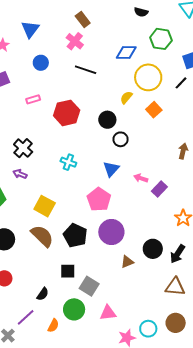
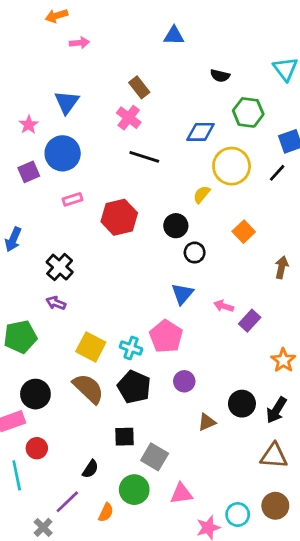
blue circle: (41, 63) -> (63, 153), moved, size x1.6
orange square: (154, 110) -> (244, 232), moved
cyan cross: (68, 162) -> (131, 348), moved
purple circle: (111, 232) -> (184, 381), size x0.6

